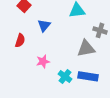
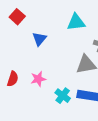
red semicircle: (20, 40) -> (13, 79), moved

